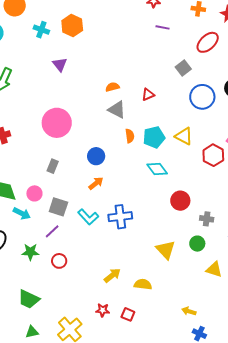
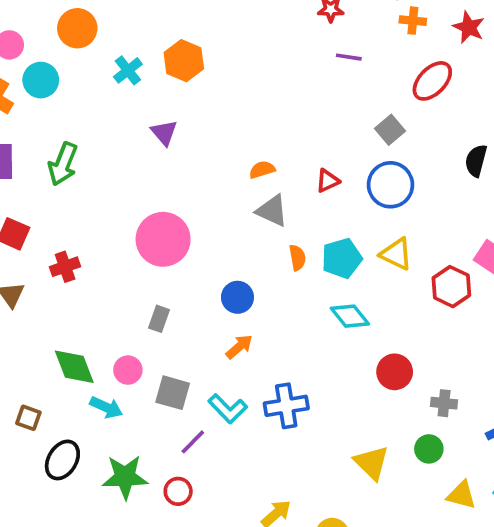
cyan cross: (41, 30) -> (128, 70), turned 35
blue circle: (202, 97) -> (391, 185), moved
purple line: (52, 231) -> (193, 442), moved
green star: (30, 252) -> (125, 477), size x1.4

